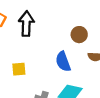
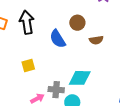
blue semicircle: (63, 62) -> (58, 39), moved

